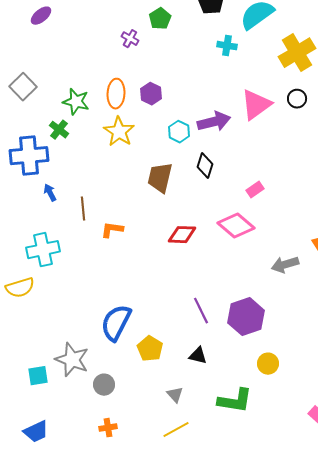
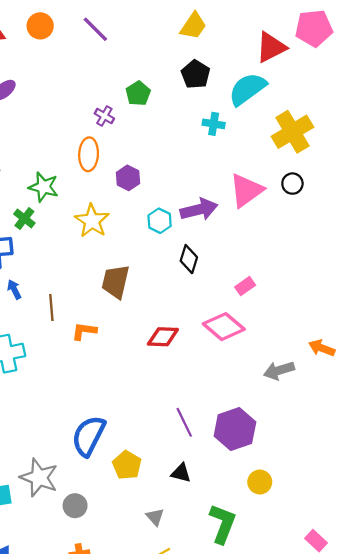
orange ellipse: (116, 94) -> (89, 154), moved
brown trapezoid: (160, 178) -> (116, 282), moved
green L-shape: (235, 401) -> (223, 524), turned -78

